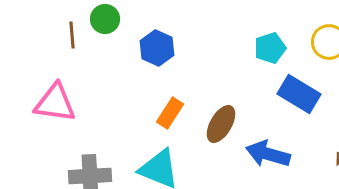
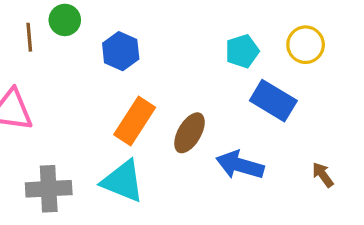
orange rectangle: (170, 113) -> (135, 121), size x1.4

